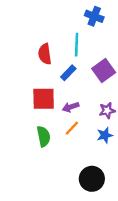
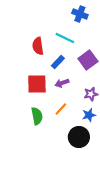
cyan line: (77, 45) -> (65, 38), turned -66
purple arrow: (71, 107) -> (62, 83), moved
black circle: (92, 179) -> (79, 137), moved

